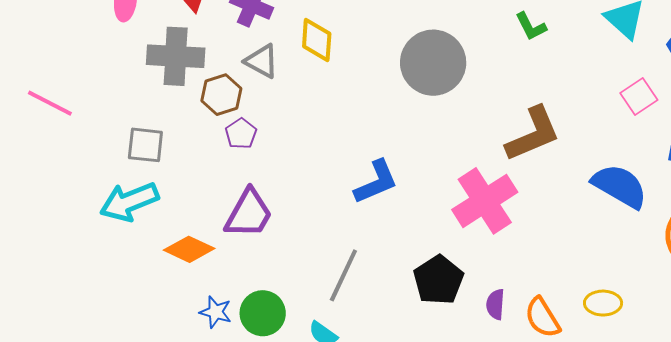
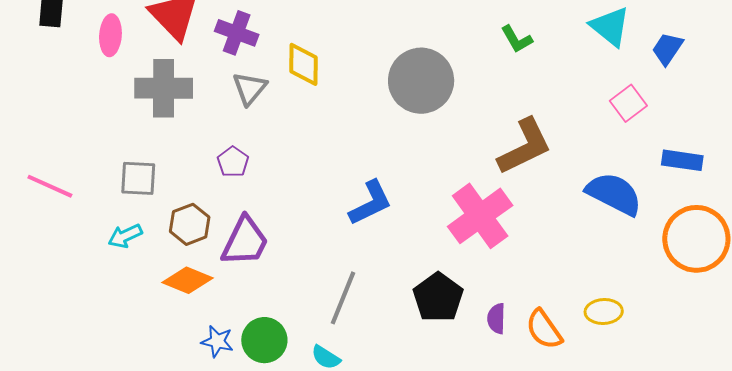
gray triangle: (262, 61) -> (250, 88), turned 45
brown hexagon: (221, 95) -> (190, 224), moved
pink line: (50, 103) -> (50, 186), moved
cyan arrow: (129, 202) -> (125, 236), size x0.6

